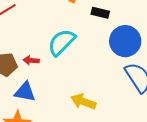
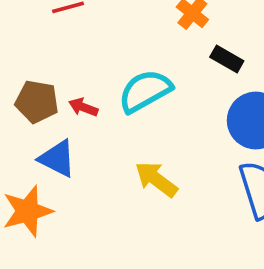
yellow arrow: (83, 102) -> (156, 179), moved

